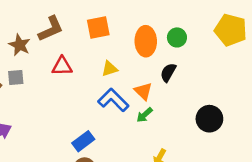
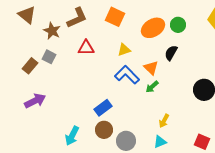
orange square: (98, 27) -> (115, 17), turned 36
orange ellipse: (146, 41) -> (153, 28), turned 60
gray square: (16, 77) -> (49, 57), turned 32

